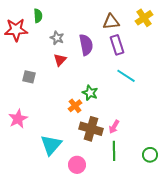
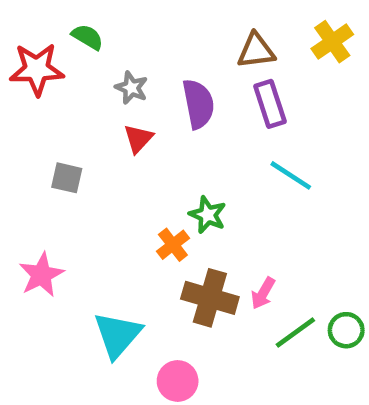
green semicircle: (38, 16) -> (88, 37), turned -56
green line: (114, 151) -> (295, 332), moved, turned 54
green circle: (150, 155) -> (346, 330), moved

